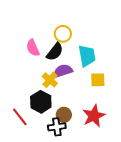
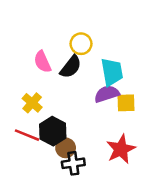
purple semicircle: (63, 71) -> (107, 94), moved
yellow cross: (50, 80) -> (32, 103), moved
brown circle: (64, 115) -> (66, 148), moved
red line: (20, 117) -> (27, 135), moved, turned -30

